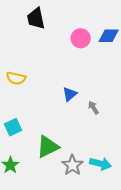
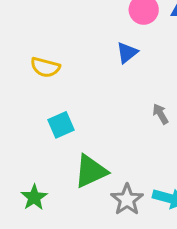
blue triangle: (70, 94) -> (127, 53), moved
cyan square: (13, 127) -> (61, 125), moved

